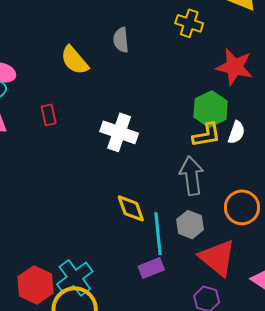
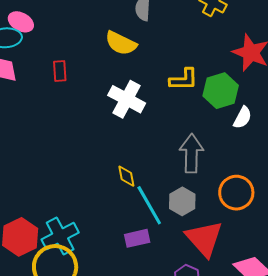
yellow semicircle: (75, 60) -> (121, 43), moved, turned -32
yellow L-shape: (207, 135) -> (184, 79), moved
yellow diamond: (131, 208) -> (126, 176), size x0.7
cyan line: (158, 234) -> (149, 205), turned -33

